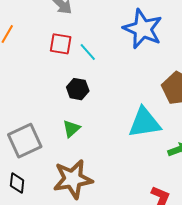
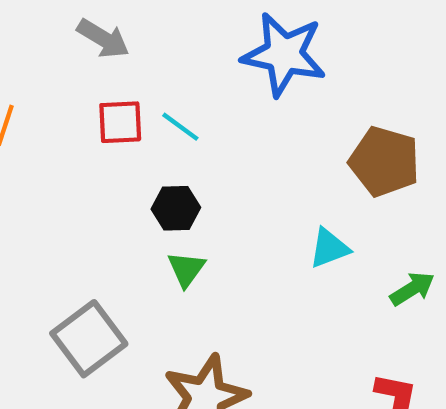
cyan triangle: (144, 123) -> (329, 248), size x0.6
green triangle: (71, 129) -> (186, 269), moved

